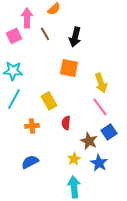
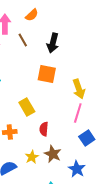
pink line: (100, 107) -> (78, 113), turned 54
brown star: (89, 141) -> (53, 154), moved
yellow star: (74, 159) -> (32, 157), moved

